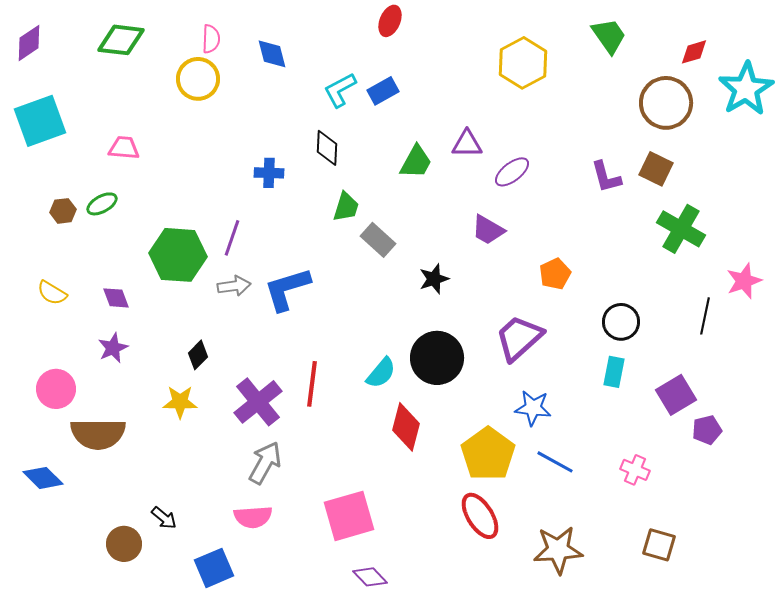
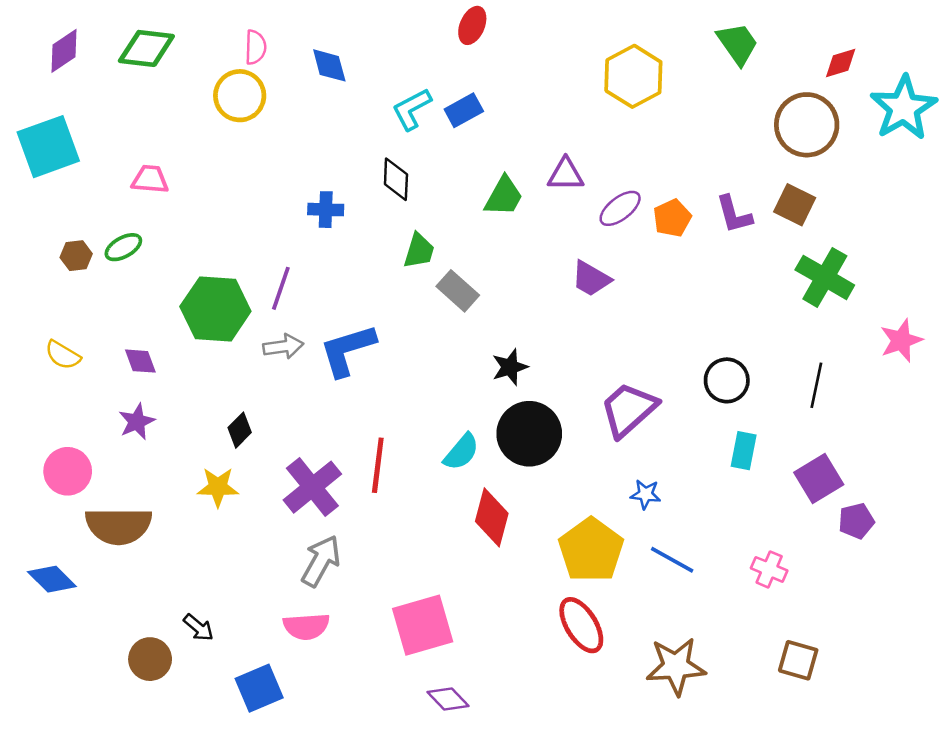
purple diamond: (29, 43) -> (64, 51), moved
orange pentagon: (555, 274) -> (672, 218), moved
black star: (434, 279) -> (510, 367), moved
black line: (705, 316) -> (816, 385), moved
black circle: (621, 322) -> (727, 380), moved
blue star: (533, 408) -> (646, 494), size x0.7

